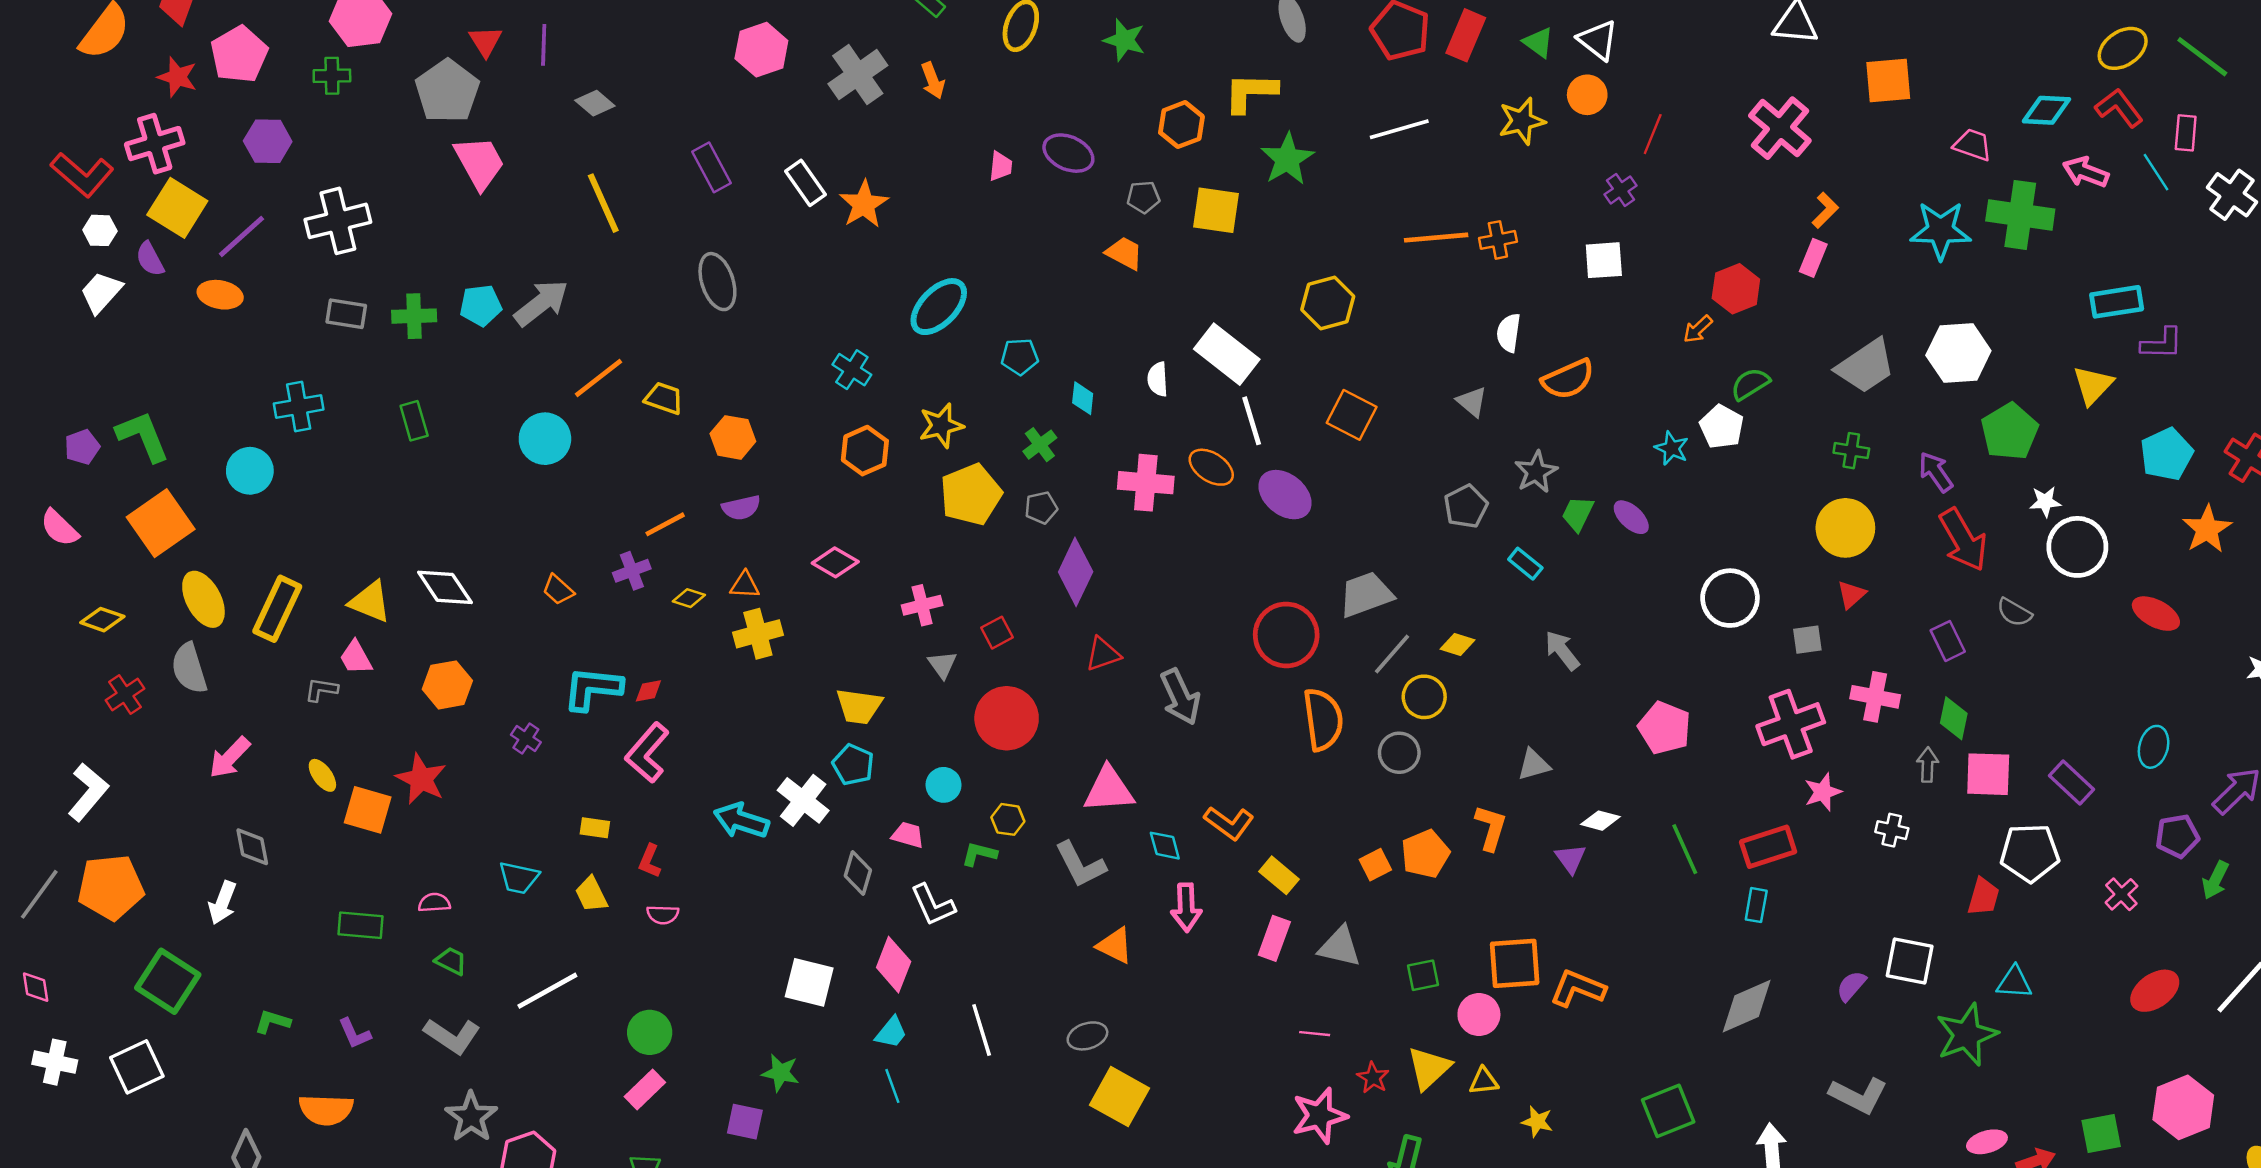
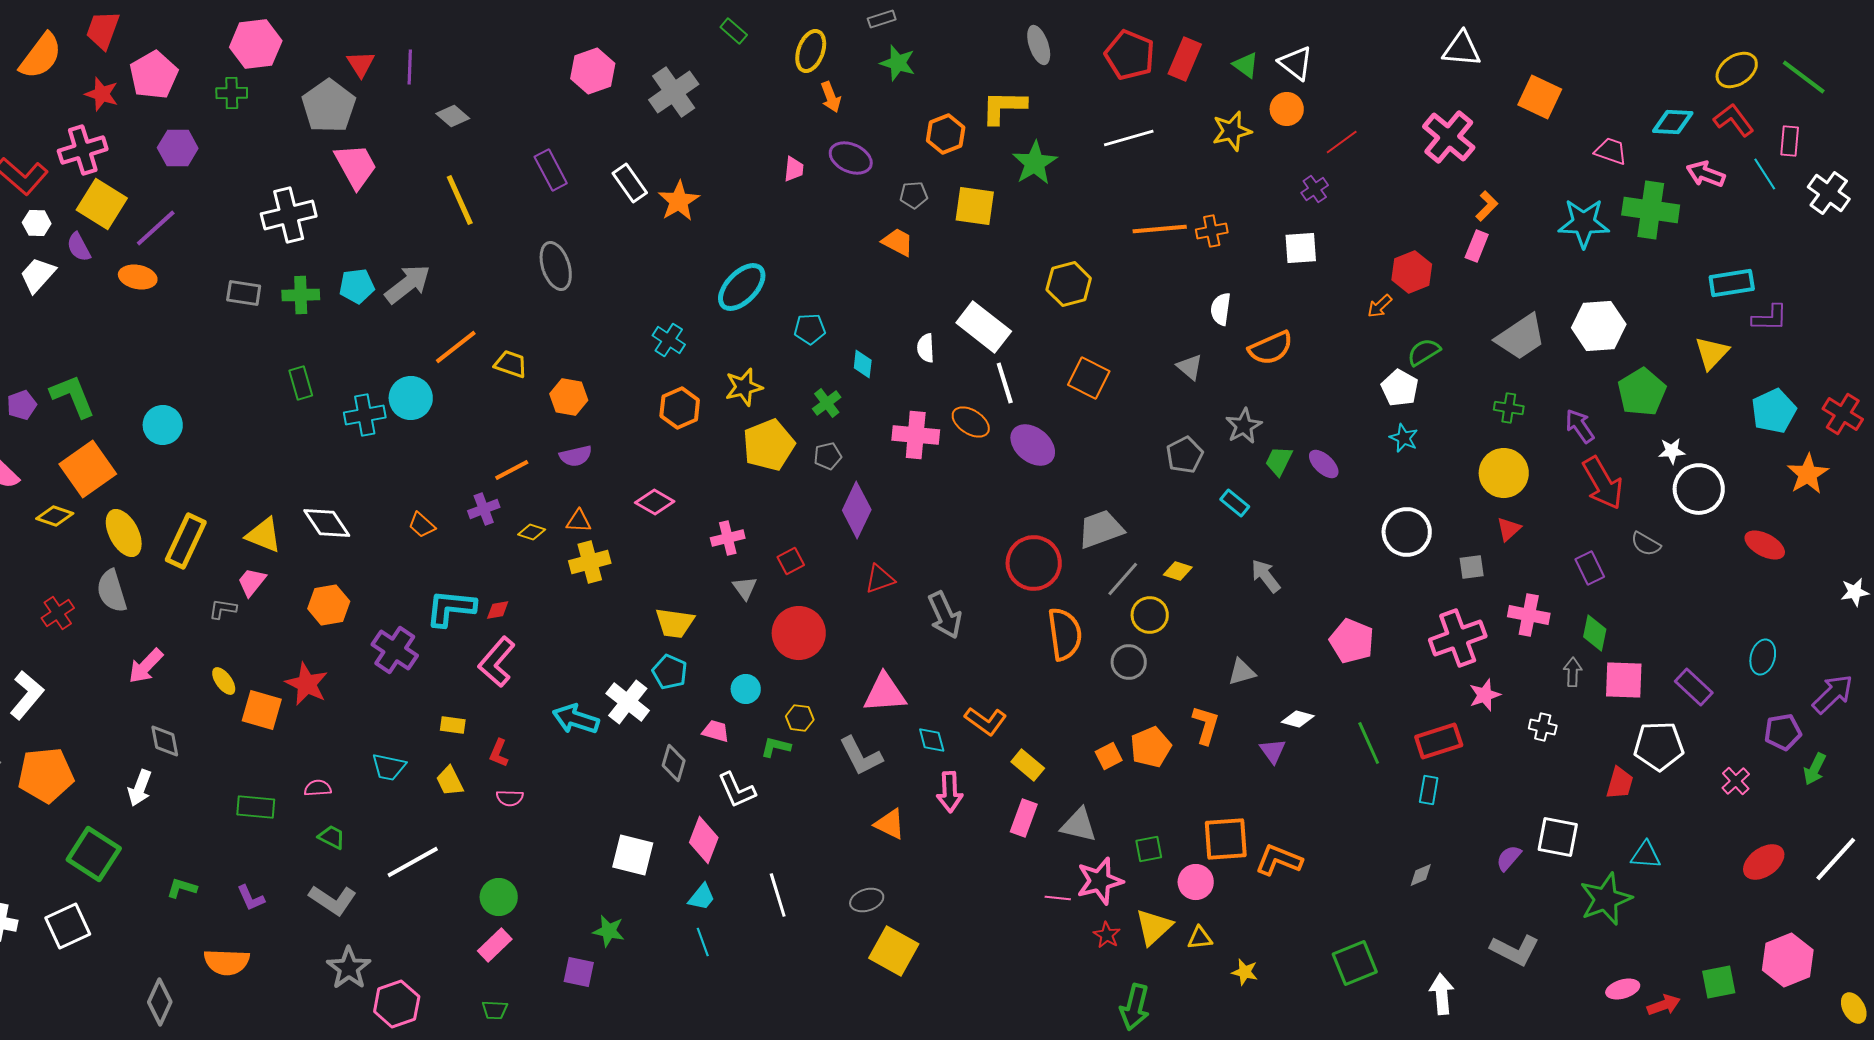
orange arrow: (933, 81) -> (831, 97), moved
orange square: (1888, 81) -> (1540, 97), turned 30
red line: (1653, 134) -> (1342, 142), turned 32
white cross: (338, 221) -> (289, 215), moved
cyan cross: (299, 407) -> (365, 415), moved
cyan star: (1672, 448) -> (1404, 438), moved
yellow diamond: (102, 620) -> (55, 516), moved
pink trapezoid: (356, 658) -> (252, 582), turned 68
purple cross: (526, 738) -> (395, 650), size x1.8
gray diamond: (1747, 1006) -> (1421, 875), size x0.5
pink star: (1319, 1116) -> (1100, 881), moved

